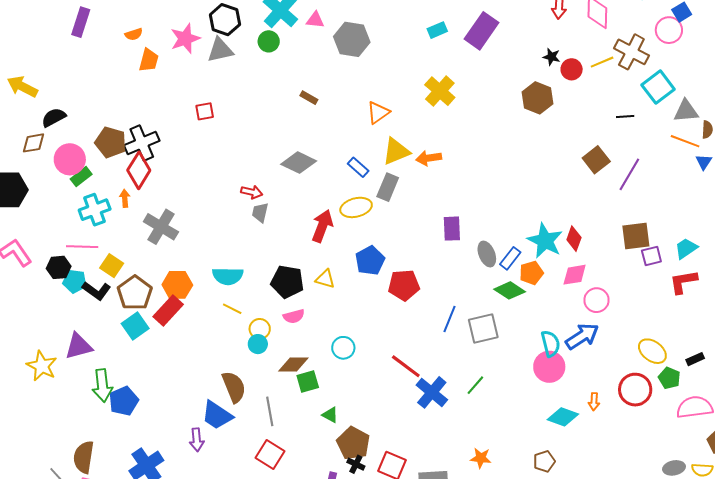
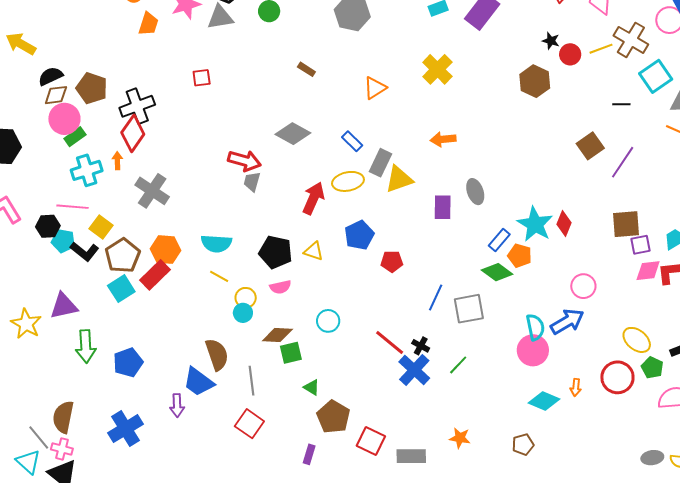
brown pentagon: (111, 142) -> (92, 88), moved
brown diamond: (33, 143) -> (56, 95), moved
yellow triangle: (396, 151) -> (399, 179), moved
orange arrow: (429, 158) -> (443, 139), moved
red arrow: (252, 192) -> (244, 161), size x1.5
gray ellipse: (487, 254) -> (475, 192), moved
orange pentagon: (531, 273) -> (520, 256), turned 30
pink diamond: (575, 275) -> (648, 271), moved
red pentagon: (404, 285) -> (392, 261), size x0.7
blue pentagon: (124, 401) -> (128, 362), moved
black cross: (356, 464) -> (421, 346), moved

